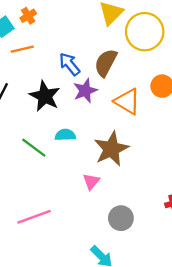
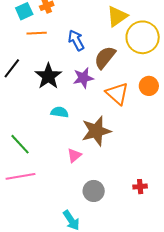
blue arrow: (70, 64) -> (76, 40), moved
green line: (34, 148) -> (20, 144), moved

